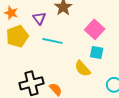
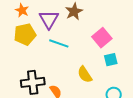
purple triangle: (39, 18) -> (49, 19), size x1.5
cyan square: (97, 53) -> (111, 60), moved, turned -32

